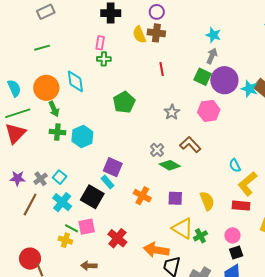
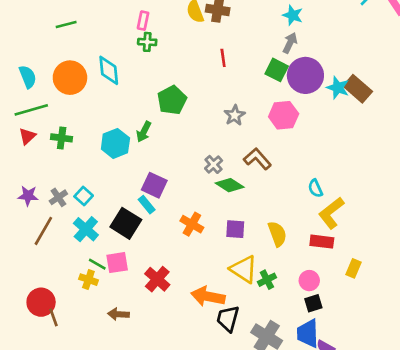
green arrow: (54, 109) -> (144, 132), moved, turned 49
green cross: (57, 132) -> (62, 138), moved
red triangle: (15, 133) -> (27, 136), size x0.6

